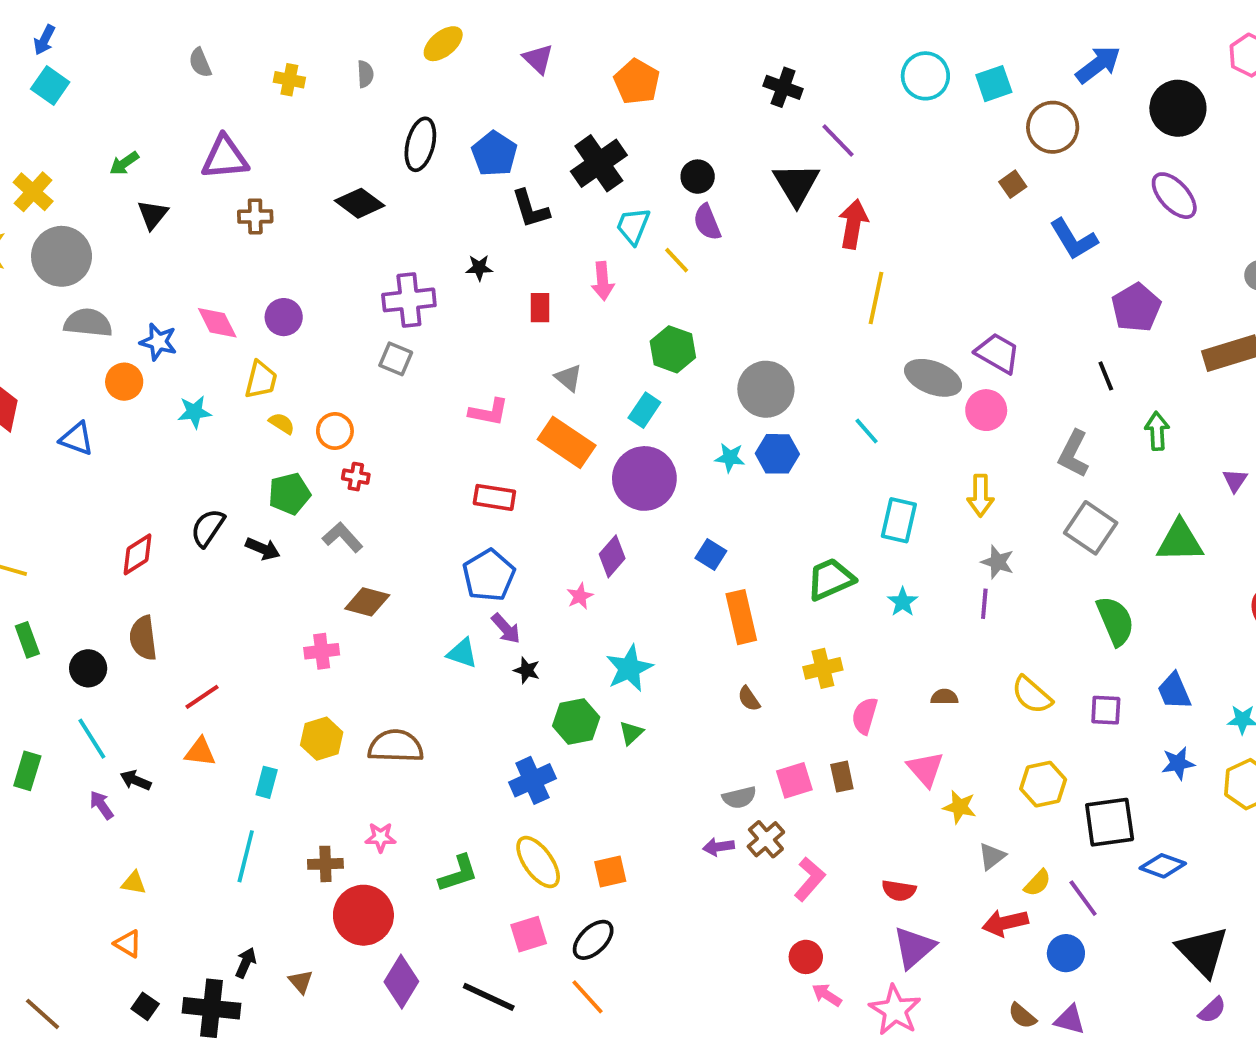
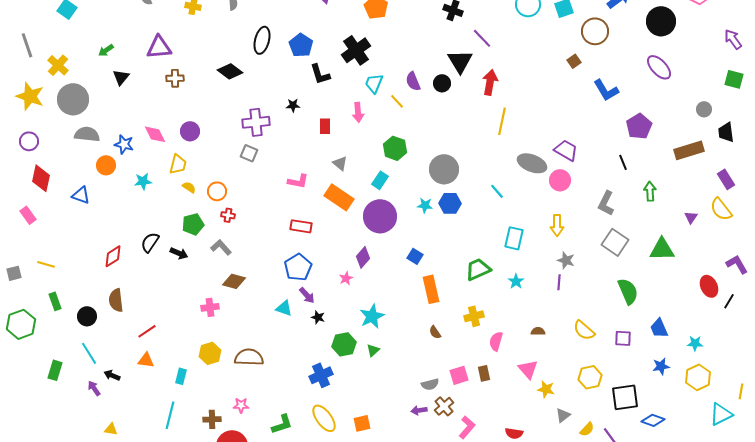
black circle: (698, 177) -> (442, 83), moved

